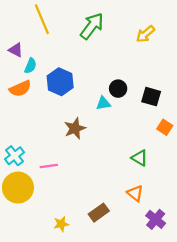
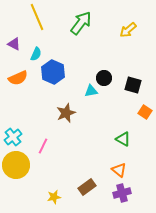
cyan semicircle: (30, 66) -> (36, 54), moved
pink line: (49, 166) -> (43, 146), turned -56
purple cross: (156, 219) -> (122, 193), moved, turned 36

